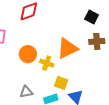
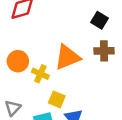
gray triangle: (26, 92) -> (13, 108), turned -40

